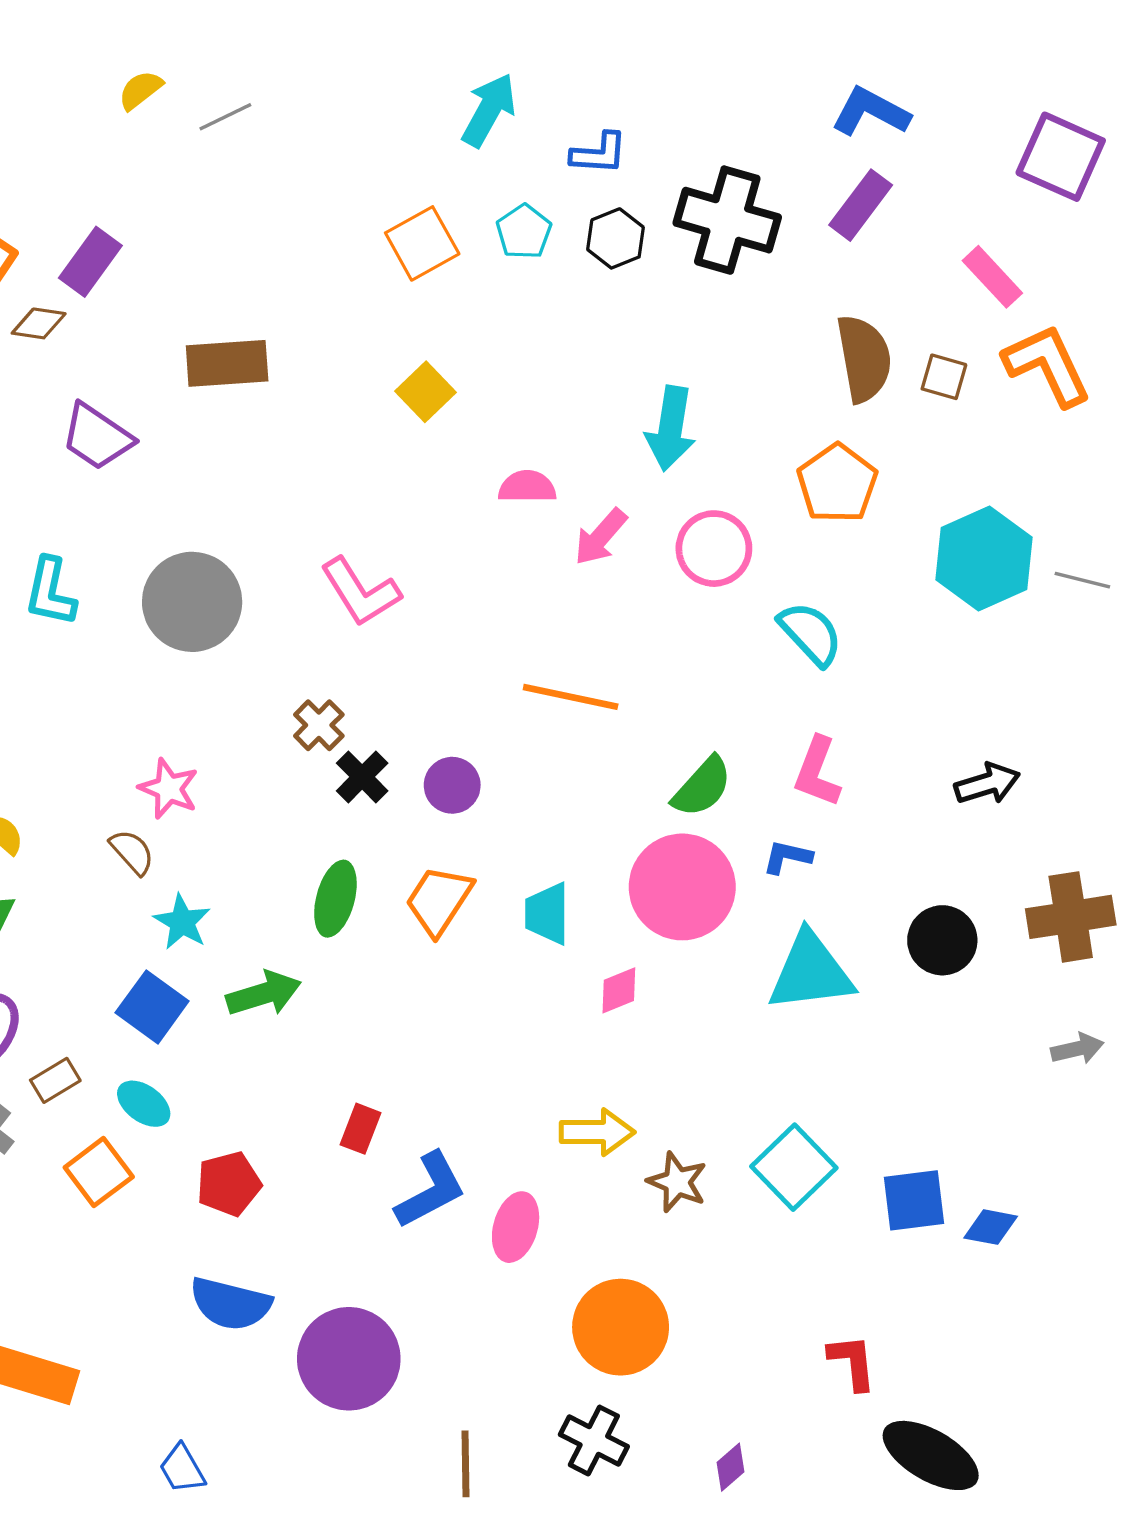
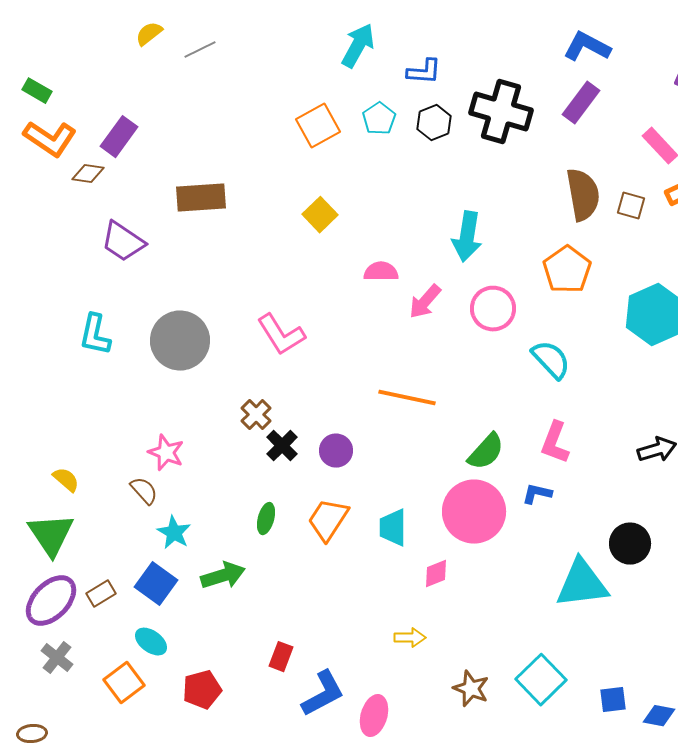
green ellipse: (335, 899) -> (266, 519), size x0.7
cyan triangle: (811, 972) -> (582, 584), moved
brown rectangle: (55, 1080) -> (101, 594), moved
yellow arrow: (597, 1132) -> (410, 638), moved, size x0.7
blue square: (914, 1200) -> (613, 700), size x0.7

